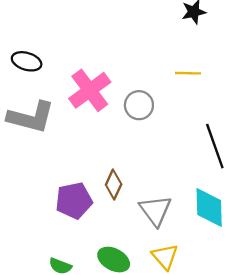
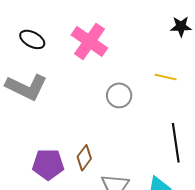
pink cross: (90, 90) -> (89, 41), moved, turned -30

